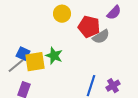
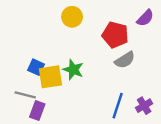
yellow circle: (62, 14) -> (72, 17), moved
gray semicircle: (101, 37) -> (125, 60), moved
gray line: (16, 66) -> (25, 95), moved, turned 54

